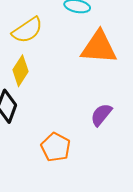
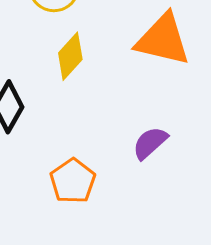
yellow diamond: (20, 71) -> (70, 56), moved

